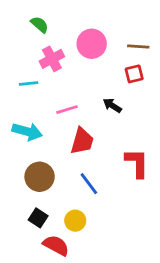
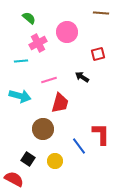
brown line: (138, 46) -> (101, 13), moved
red L-shape: (137, 163) -> (101, 134), moved
brown circle: (40, 177) -> (43, 129), moved
blue line: (89, 184) -> (79, 146), moved
red semicircle: (56, 245) -> (14, 179), moved

